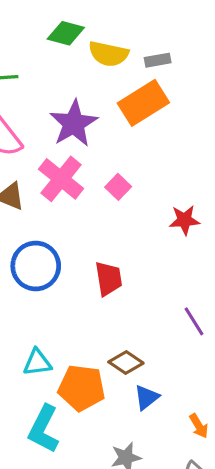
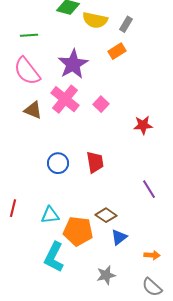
gray rectangle: (158, 60) -> (126, 24), turned -49
orange rectangle: (143, 103) -> (117, 51), size x0.6
blue circle: (36, 266) -> (58, 163), moved, size x0.7
orange arrow: (199, 426) -> (152, 255), turned -56

